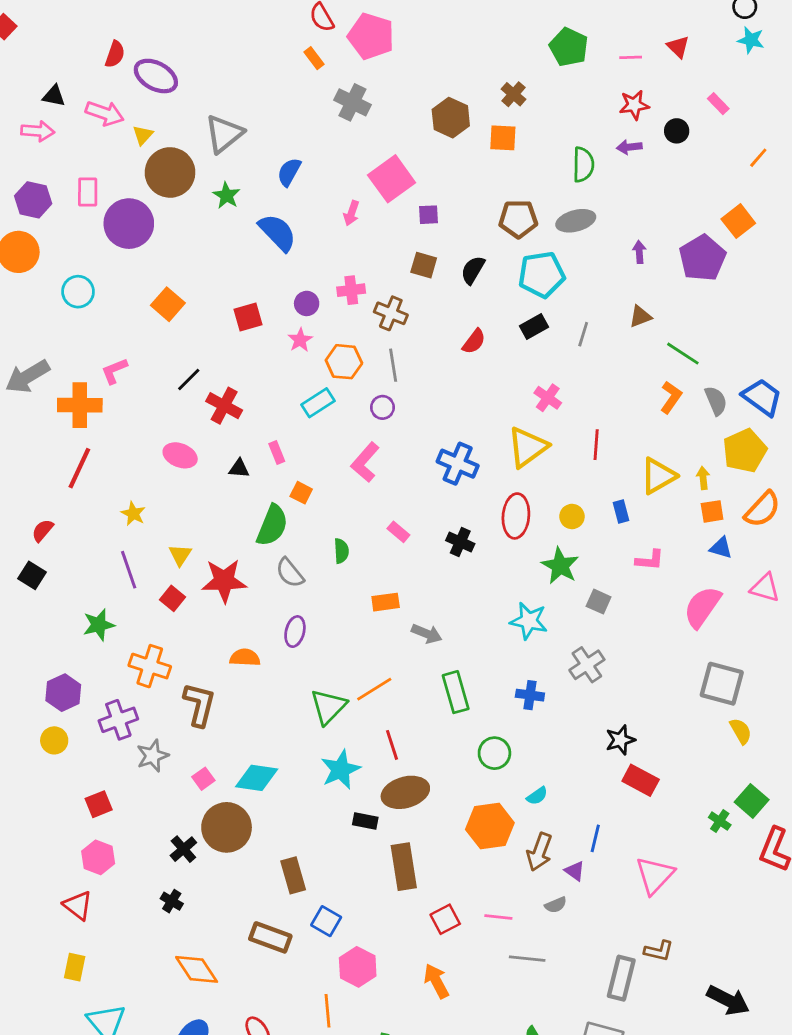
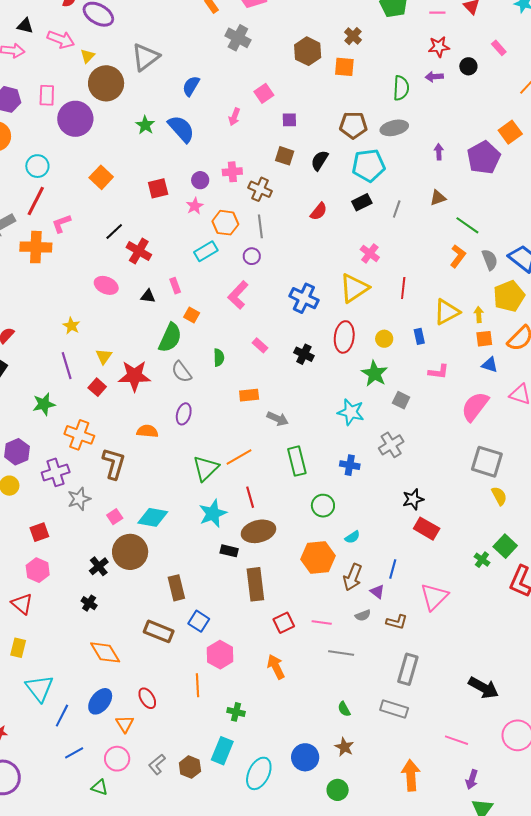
pink square: (392, 179) -> (264, 93), size x0.6
green star: (226, 195) -> (145, 125), moved
red line: (79, 468) -> (36, 201), moved
brown L-shape: (659, 951) -> (397, 622), moved

